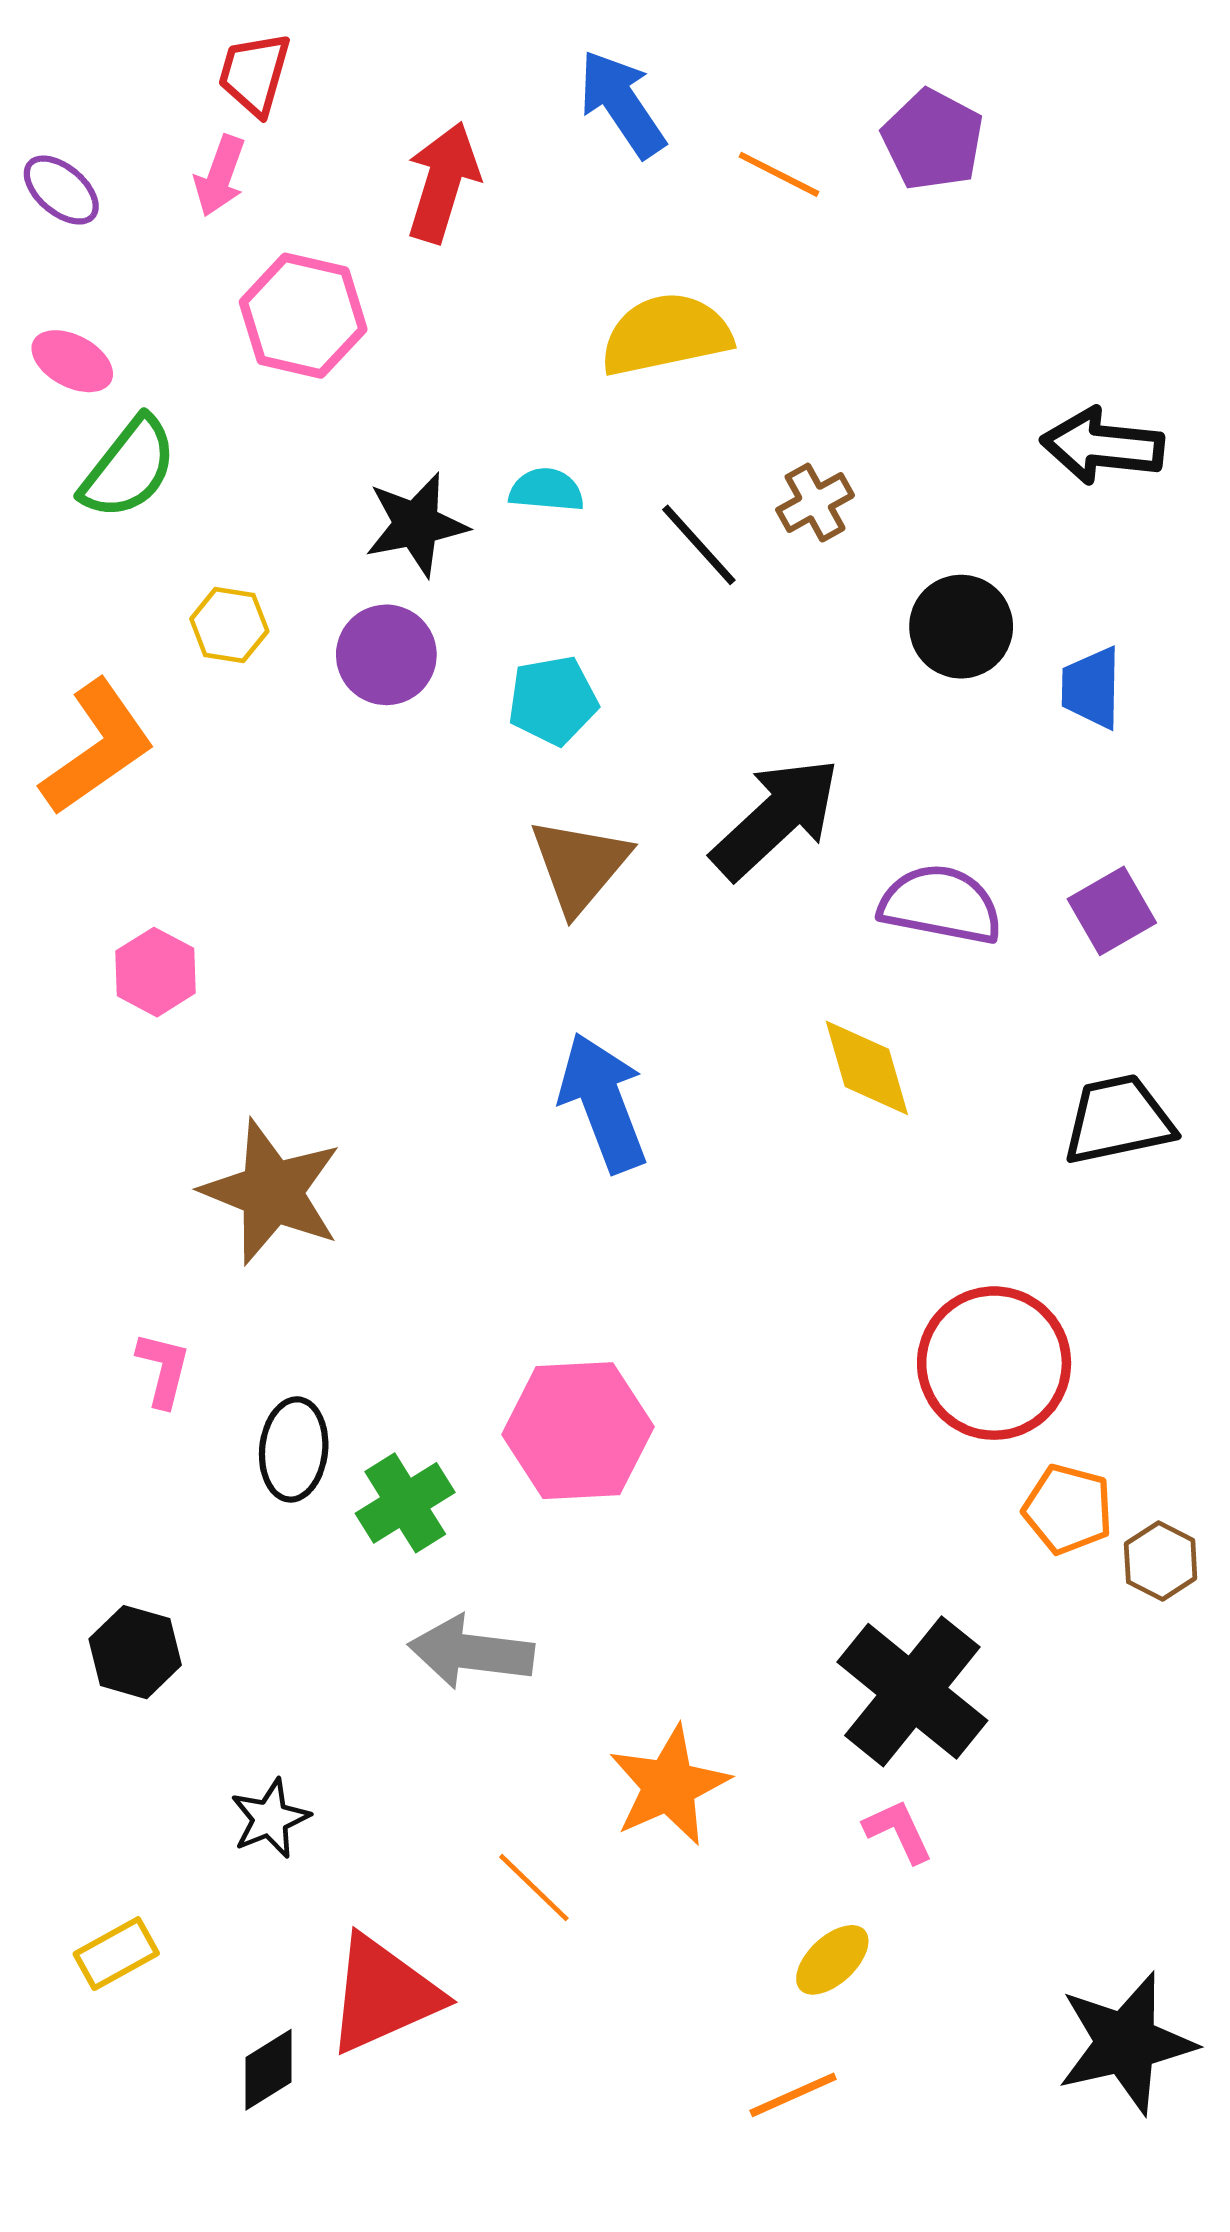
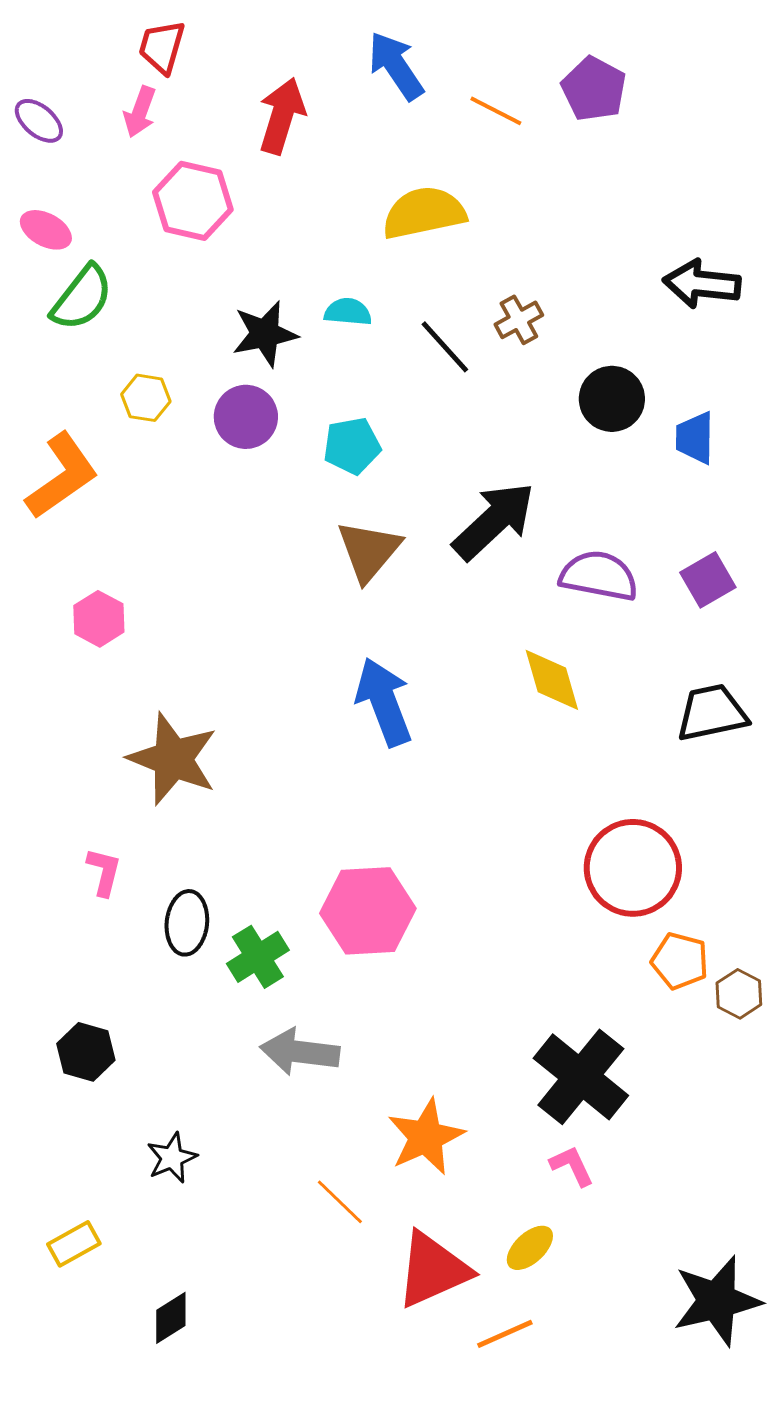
red triangle: (383, 1994) -> (433, 1270), moved

